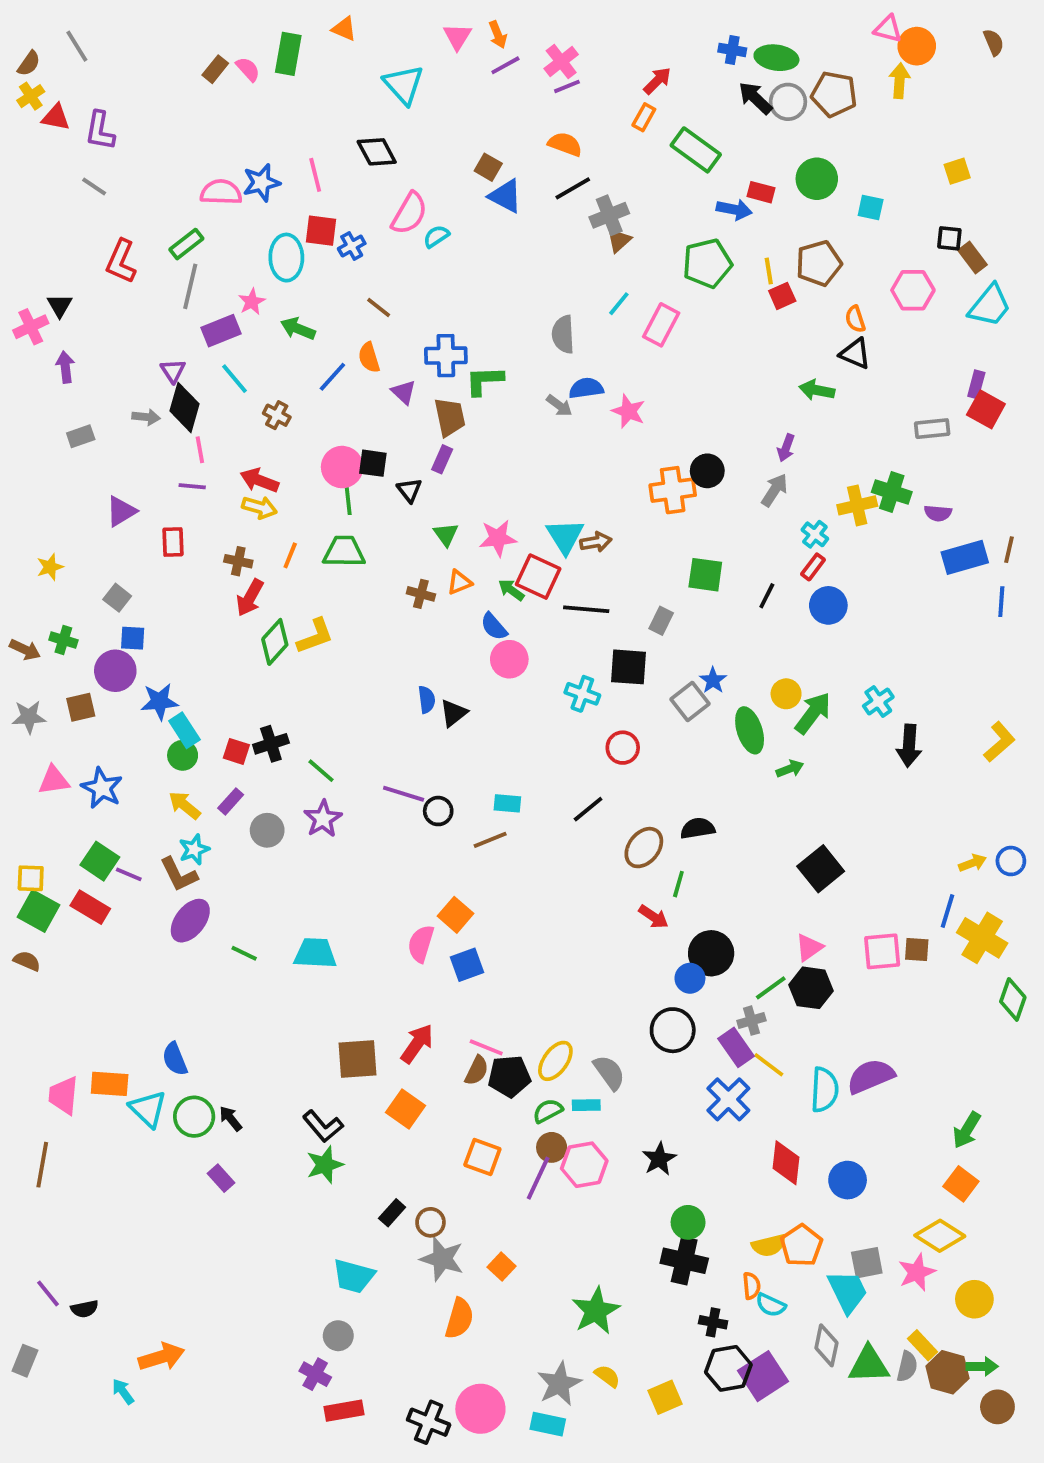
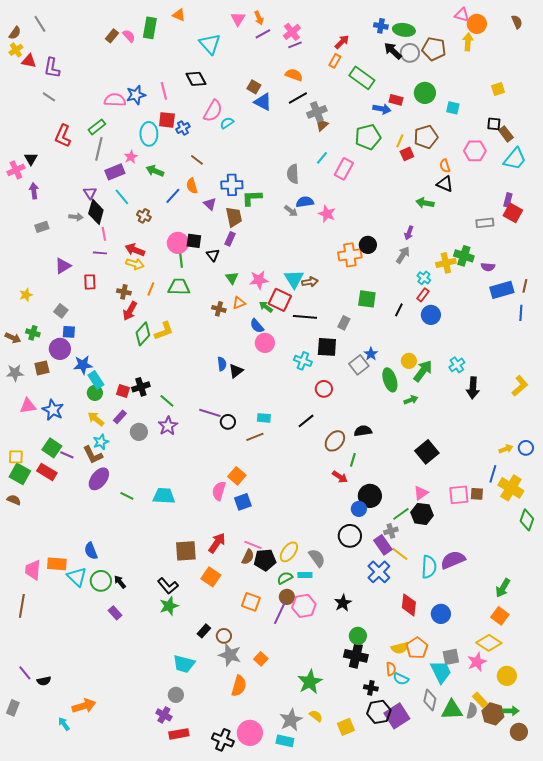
yellow line: (769, 271) -> (400, 141), turned 32

